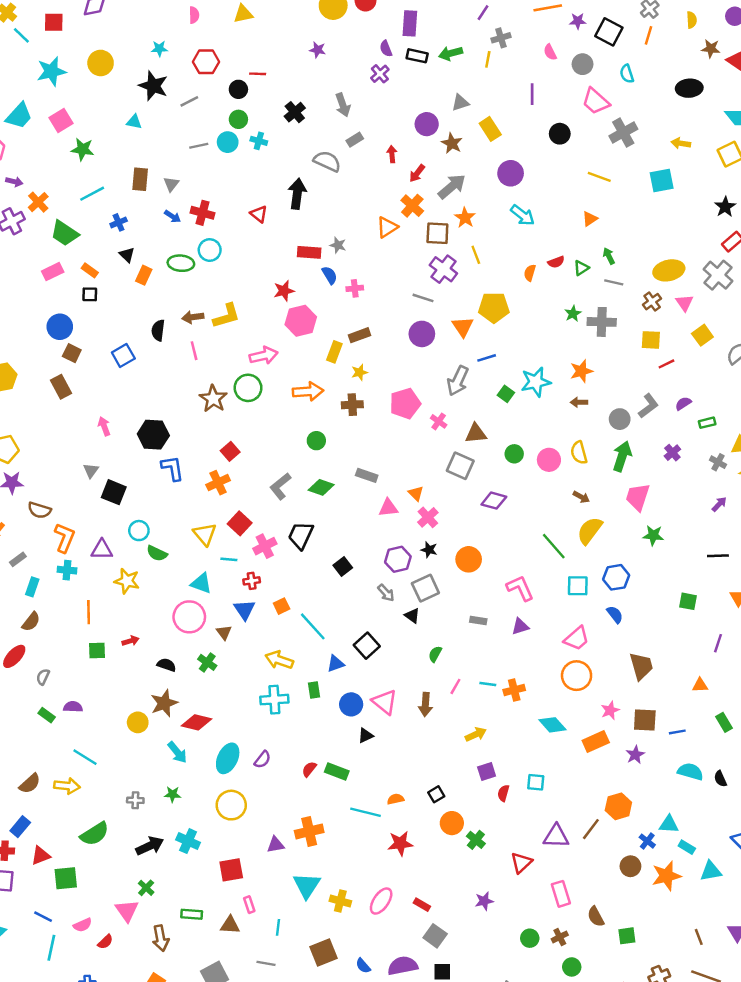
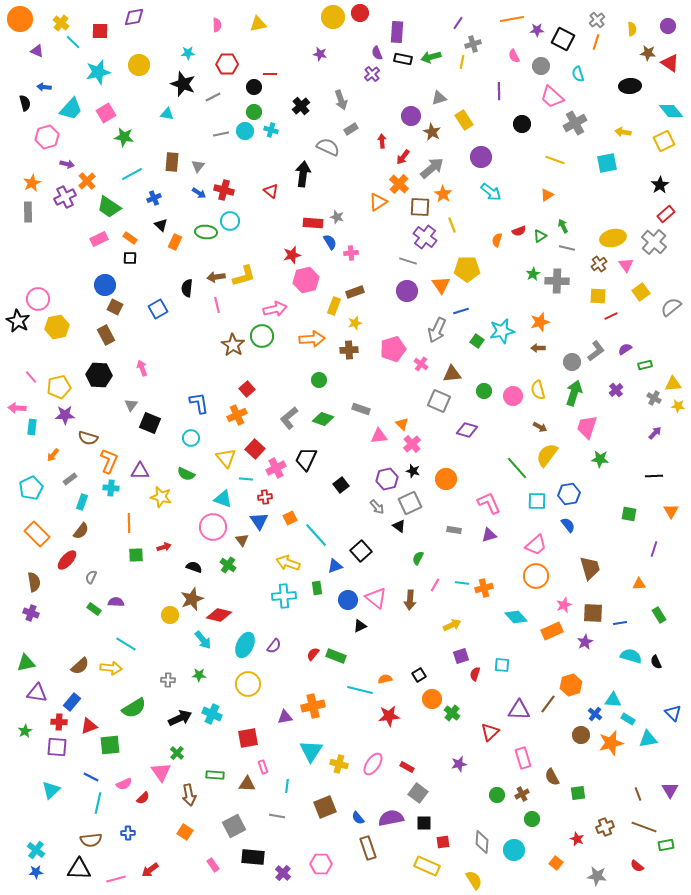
black hexagon: (153, 435) -> (99, 375), moved
cyan circle: (139, 531) -> (191, 438), moved

